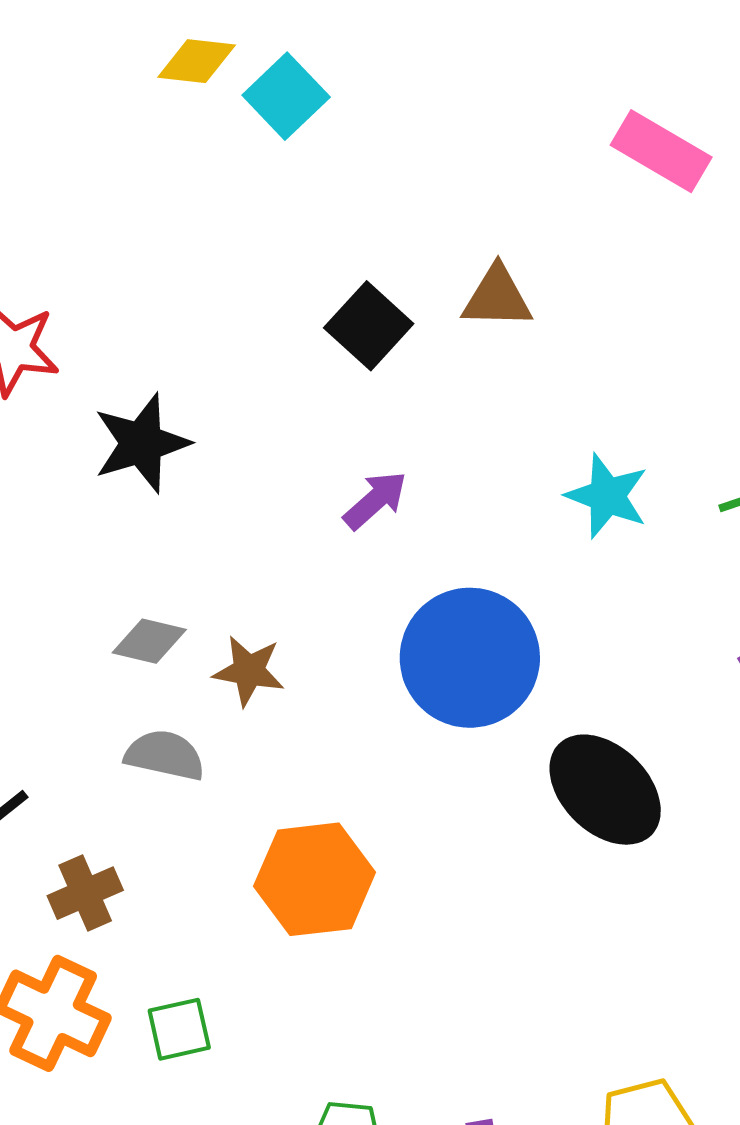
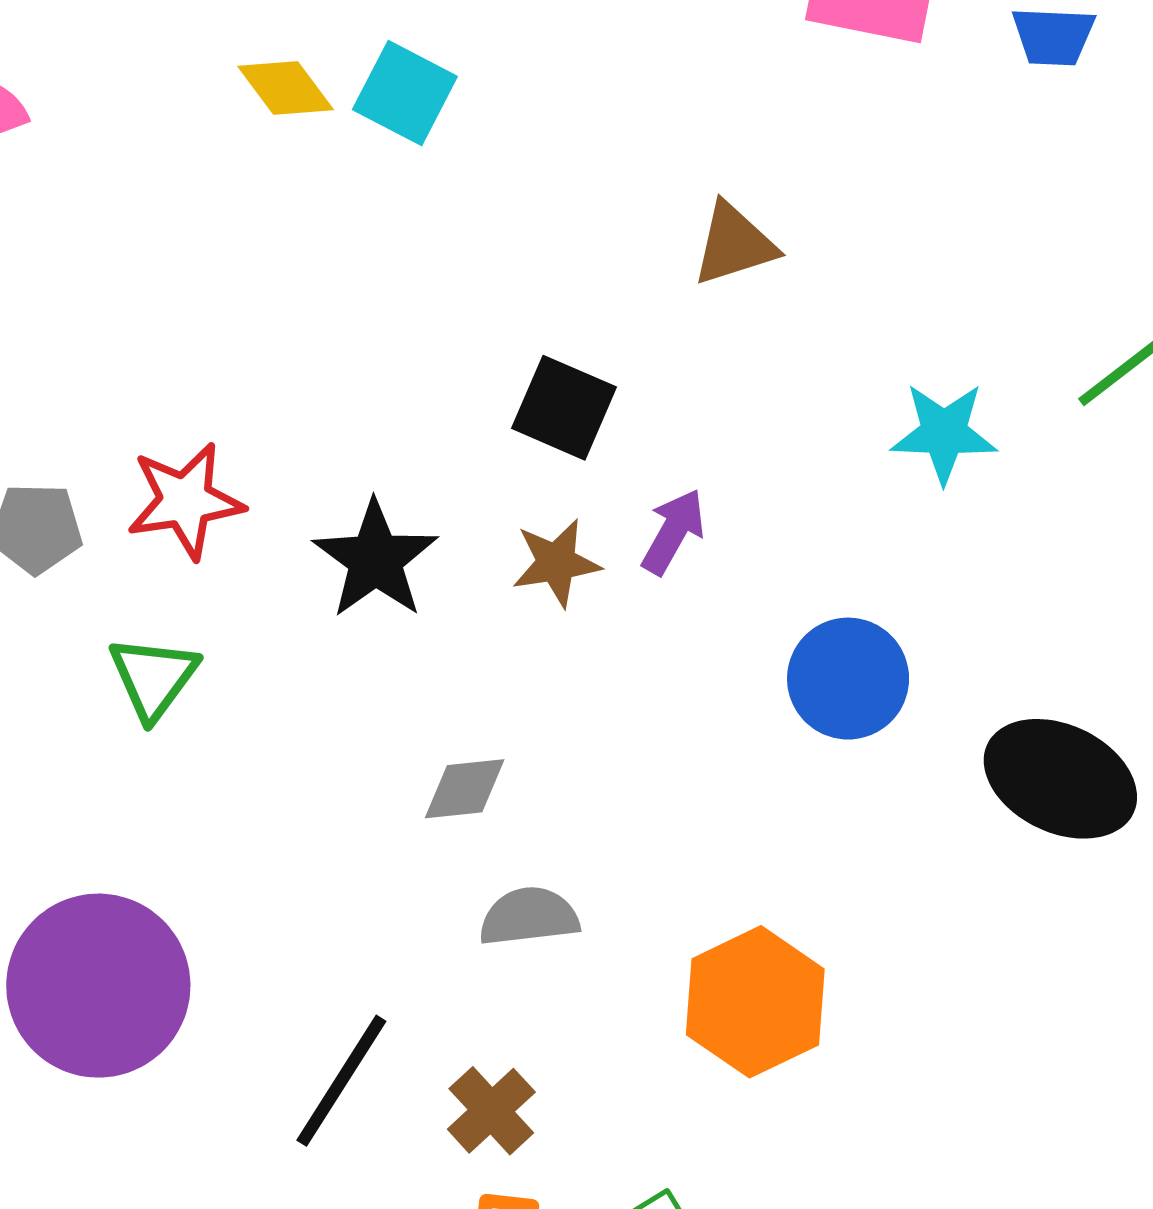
yellow diamond: (197, 61) -> (286, 88), turned 66
black square: (369, 326) -> (564, 408), moved
blue circle: (470, 658) -> (848, 679), size x0.7
brown star: (249, 671) -> (556, 563), moved

